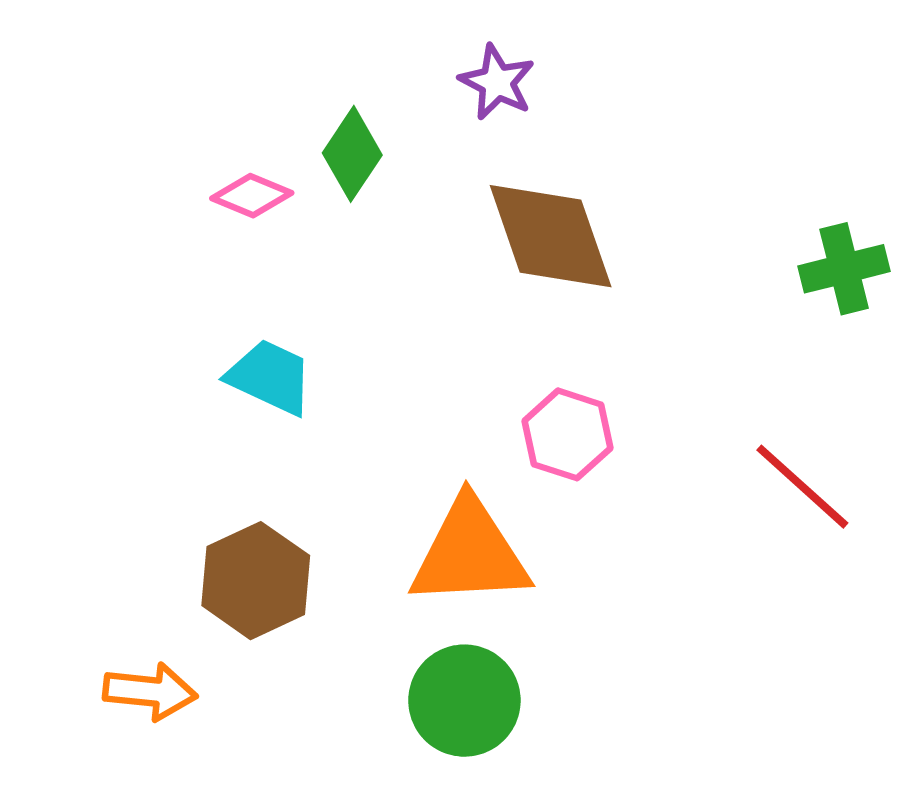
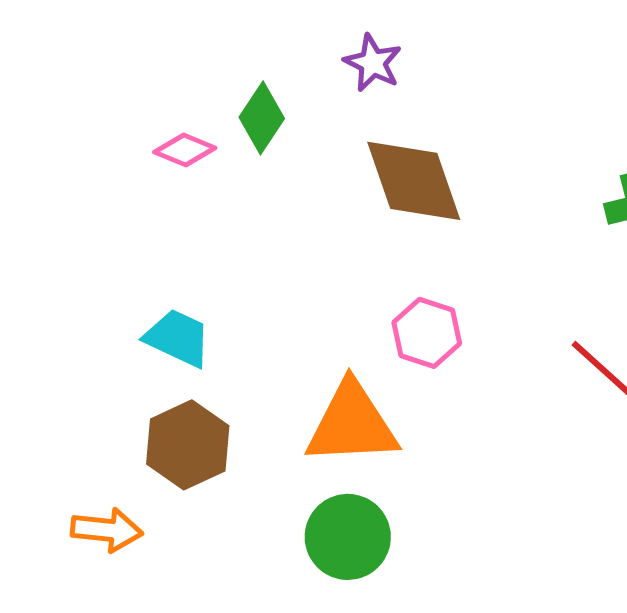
cyan trapezoid: (270, 377) -> (178, 338), moved

